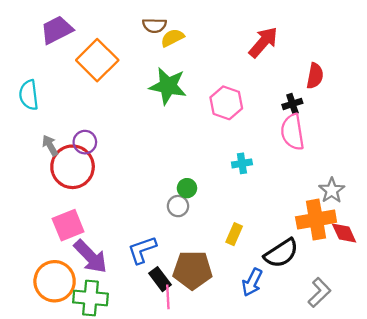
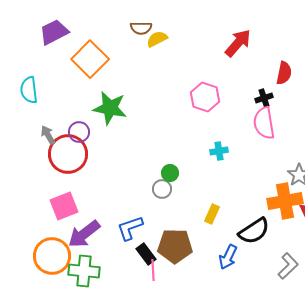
green star: (168, 86) -> (110, 108), moved
purple arrow: (90, 257) -> (84, 234), turned 96

